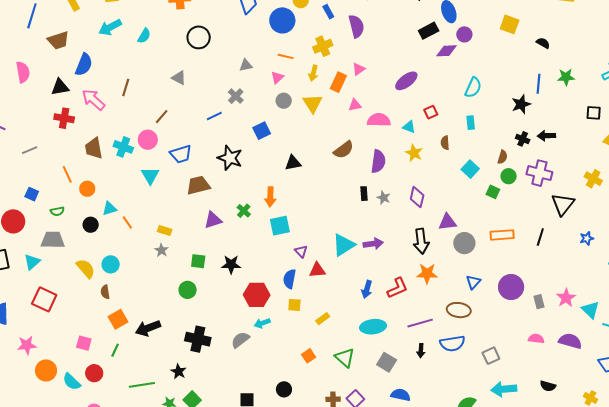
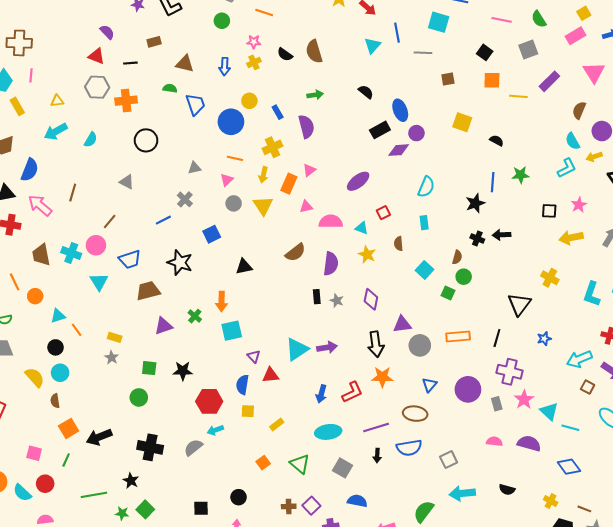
purple cross: (539, 173) -> (510, 372), moved
black circle: (91, 225) -> (56, 347), moved

